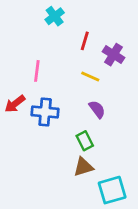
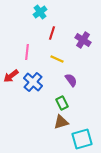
red line: (85, 41) -> (52, 33), moved
yellow line: (90, 76) -> (57, 59), moved
blue cross: (45, 112) -> (33, 82), turned 36

